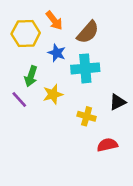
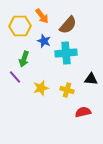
yellow star: (53, 94) -> (41, 88), moved
black triangle: (118, 102) -> (91, 79), turned 32

